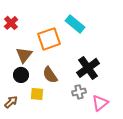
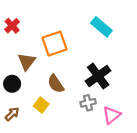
cyan rectangle: (75, 24) -> (101, 27), moved
black circle: (21, 75) -> (12, 84), moved
yellow square: (37, 94) -> (41, 105), turned 32

